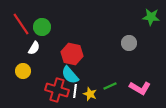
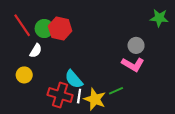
red hexagon: (72, 54) -> (60, 29), moved
pink L-shape: (140, 88) -> (133, 64), moved
yellow star: (90, 94) -> (95, 99), size x1.5

